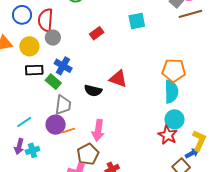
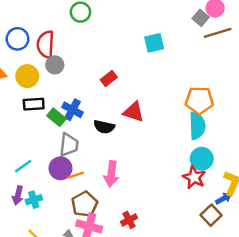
red rectangle: (97, 33) -> (109, 79), moved
blue cross: (63, 66) -> (72, 110), moved
brown pentagon: (88, 154) -> (84, 204), moved

